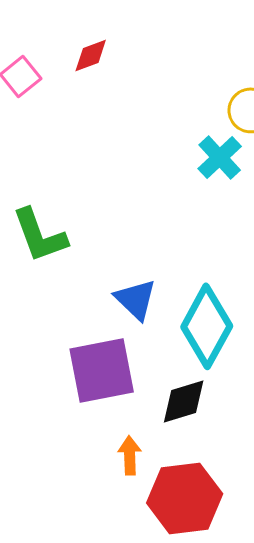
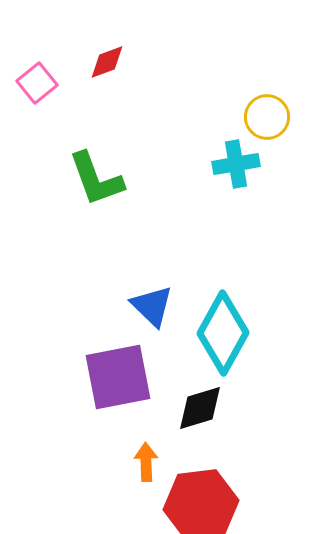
cyan cross: (220, 157) -> (236, 164), turned 33
green L-shape: (40, 235) -> (96, 179), moved

